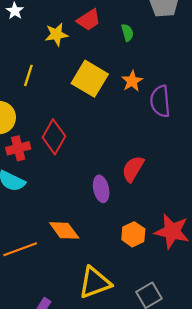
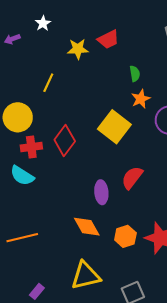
green semicircle: (127, 33) -> (135, 74), moved
yellow square: (90, 79) -> (114, 127), moved
orange diamond: (64, 230) -> (87, 227), moved

